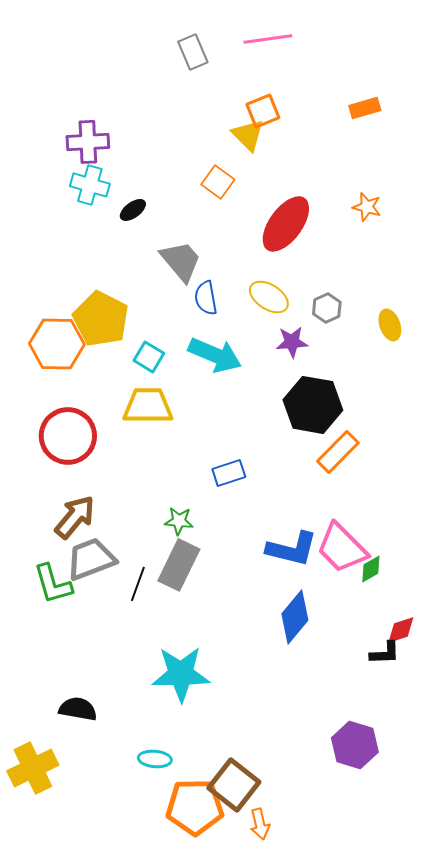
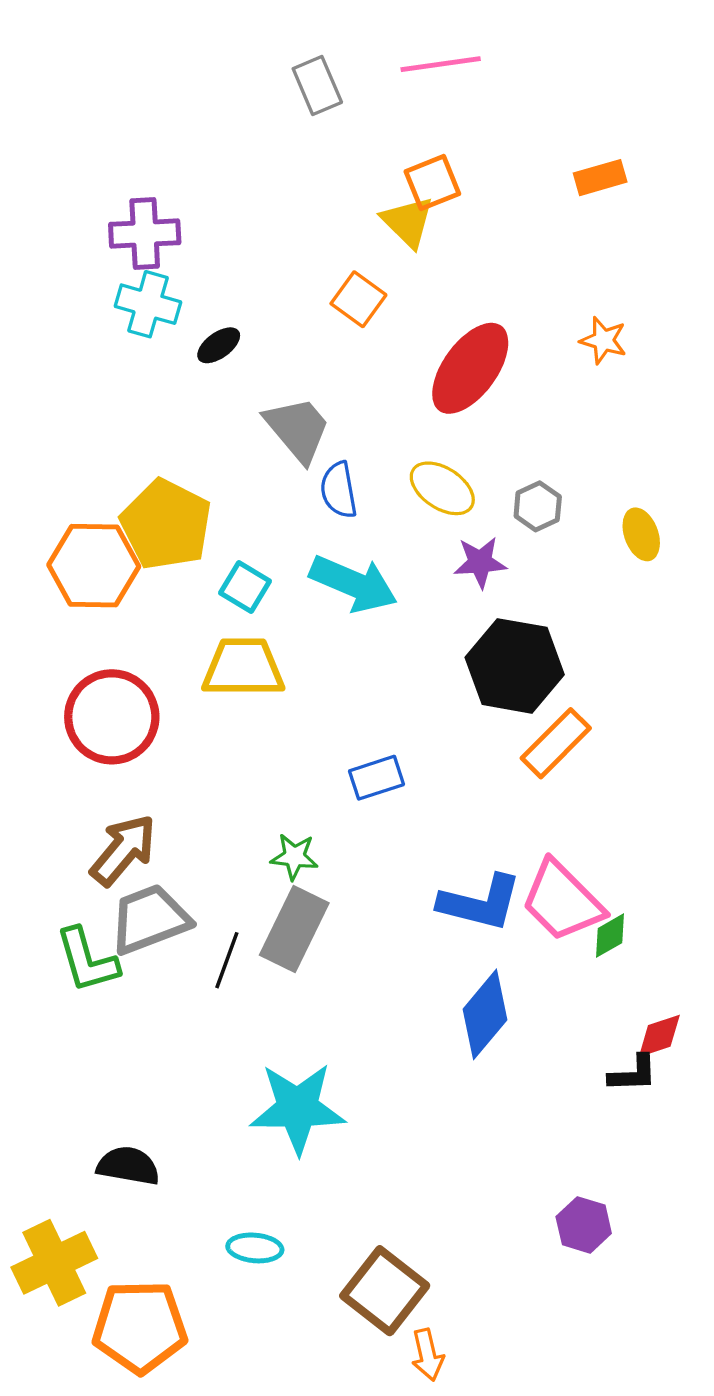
purple hexagon: (355, 745) -> (584, 1225), size x0.7
orange pentagon: (195, 807) -> (140, 1327), moved

